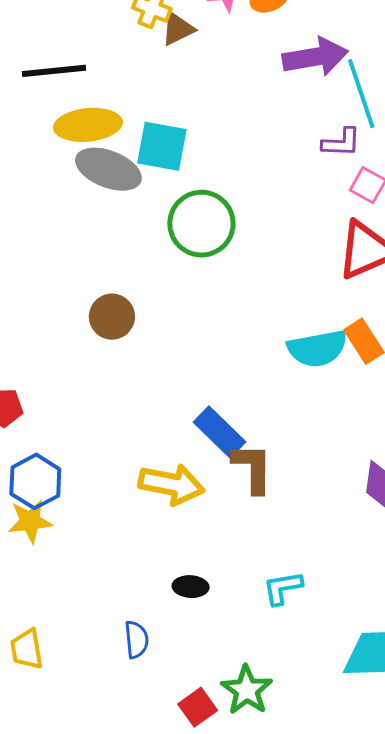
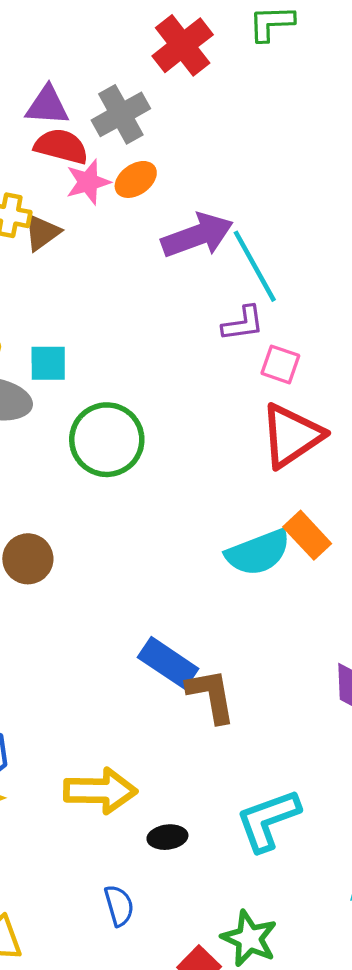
cyan square: (162, 146) -> (48, 363), size x0.7
yellow arrow: (171, 484) -> (100, 791), moved
cyan L-shape: (283, 588) -> (268, 820), size x1.5

